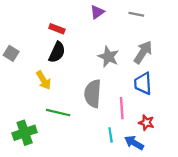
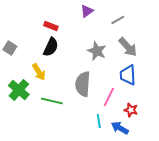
gray line: (136, 14) -> (118, 20), moved, turned -40
gray arrow: (143, 52) -> (128, 47), turned 105
pink line: (122, 108) -> (109, 97), turned 30
green cross: (25, 133) -> (19, 90), moved, turned -30

